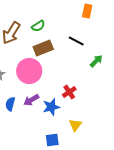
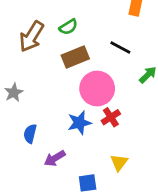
pink circle: (29, 71) -> (97, 89), moved
purple arrow: (31, 100) -> (55, 158), moved
blue star: (51, 107) -> (79, 123), moved

